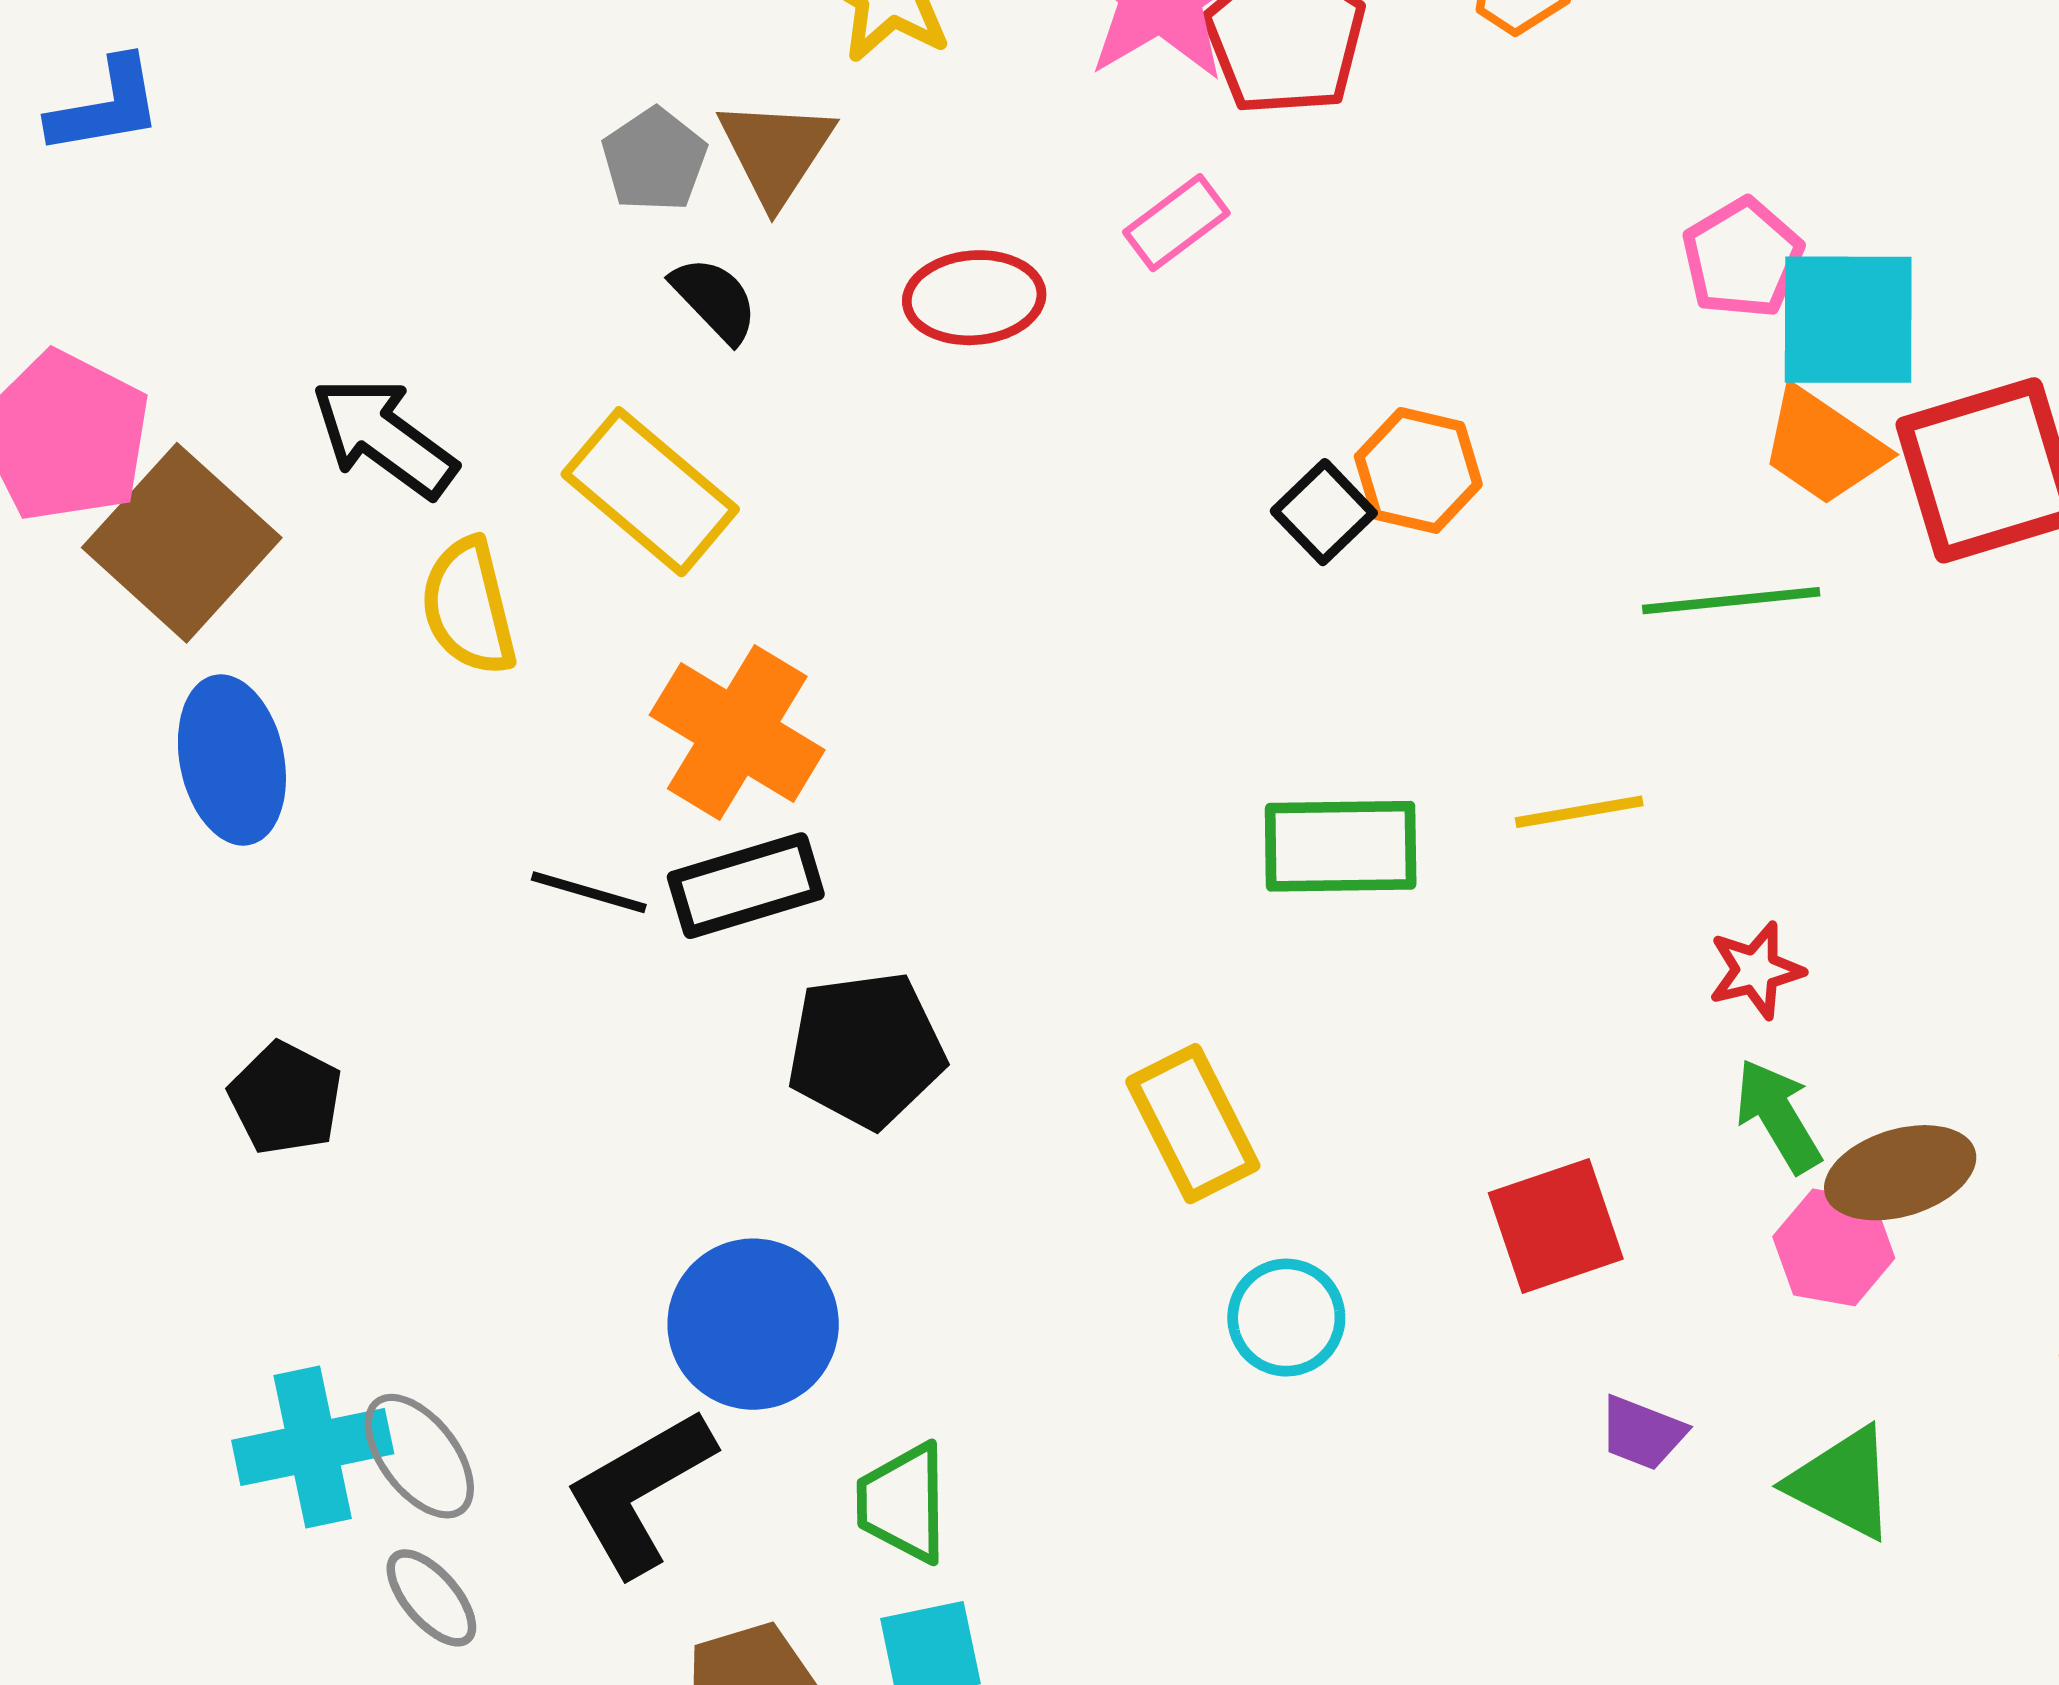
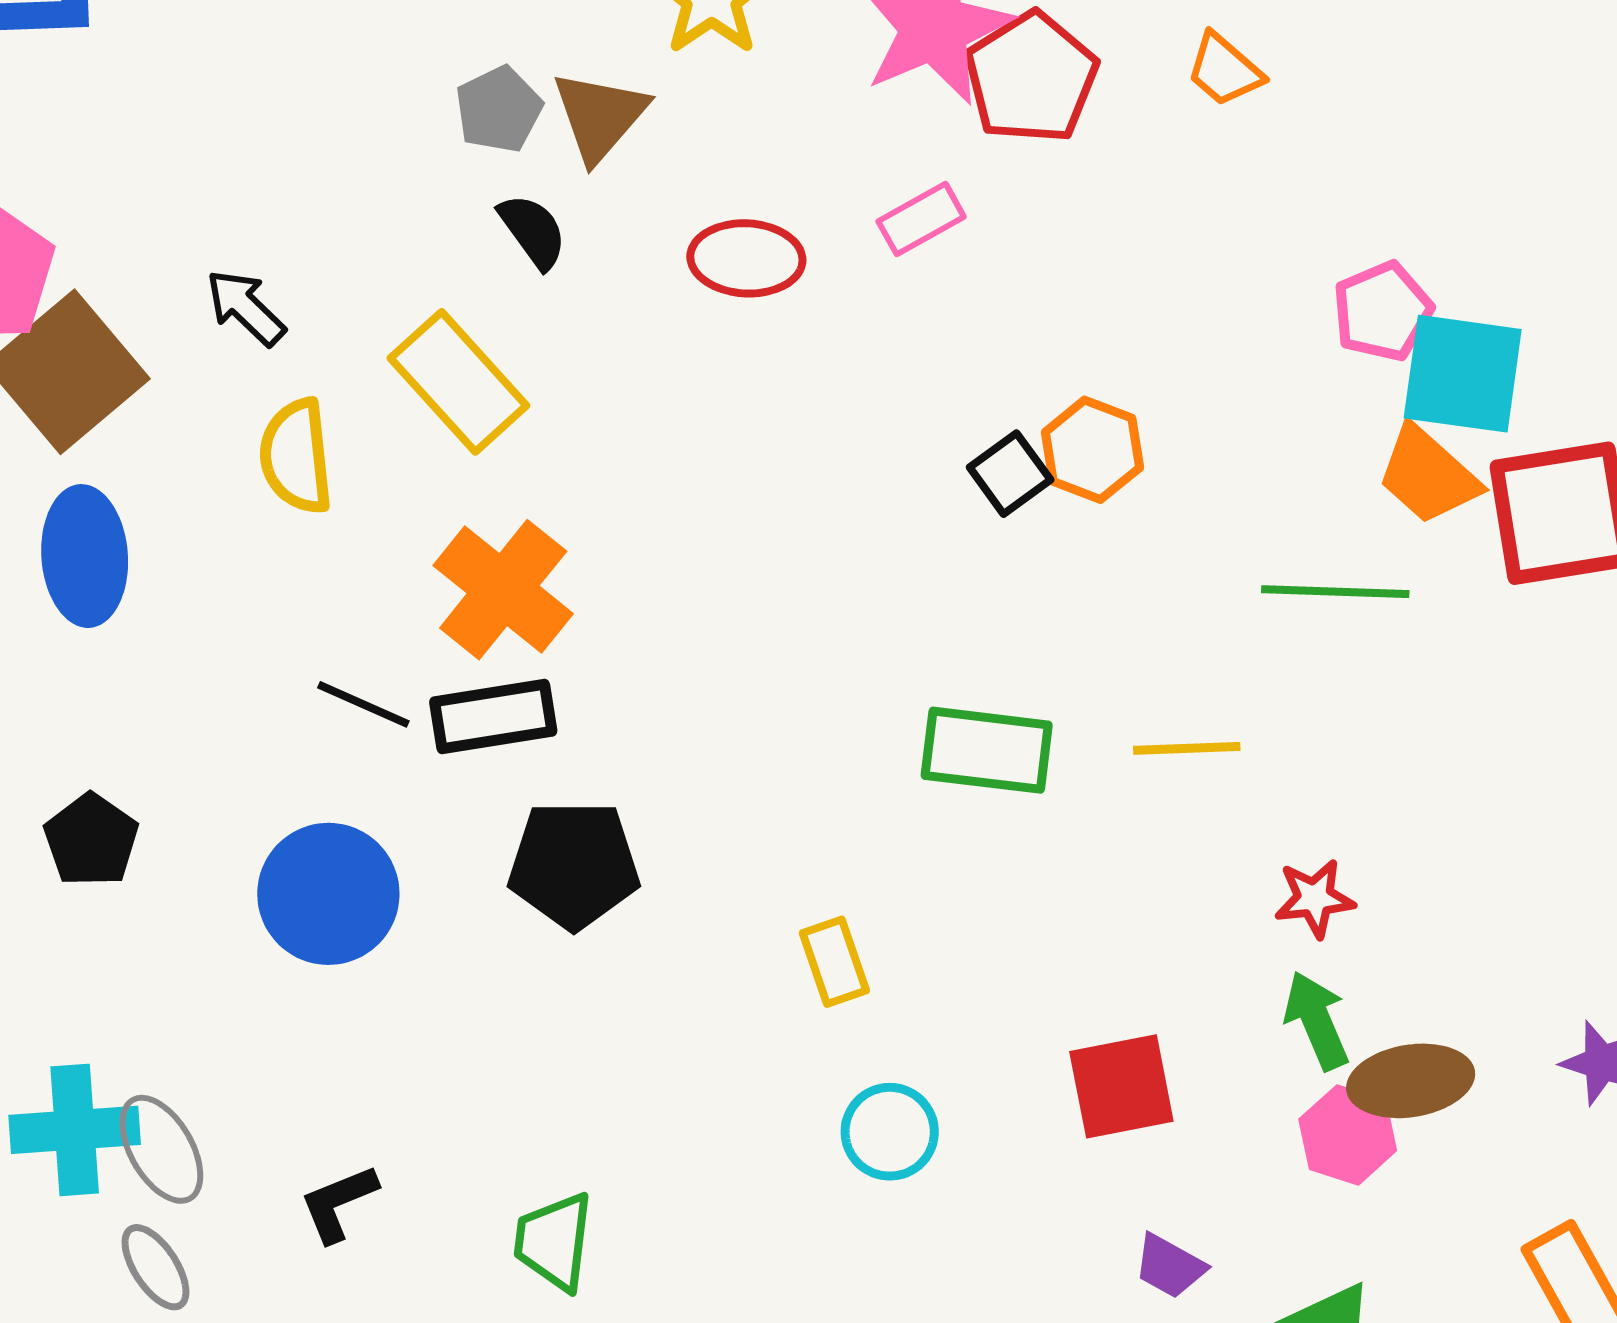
black arrow: (384, 437) -> (246, 308), size x0.7
yellow rectangle: (1193, 1124) -> (834, 962), size x0.7
blue circle: (753, 1324) -> (328, 894), moved
black L-shape: (640, 1492) -> (339, 1203), size x0.6

